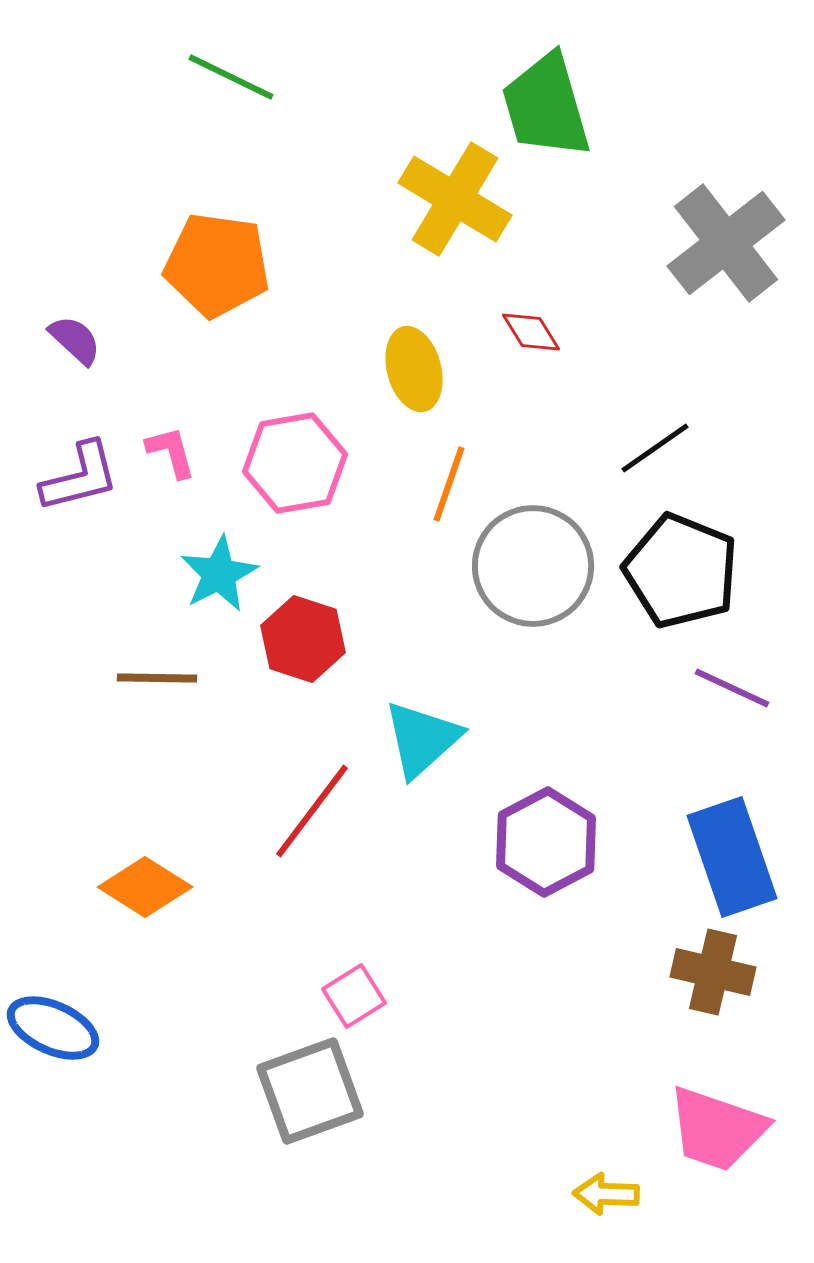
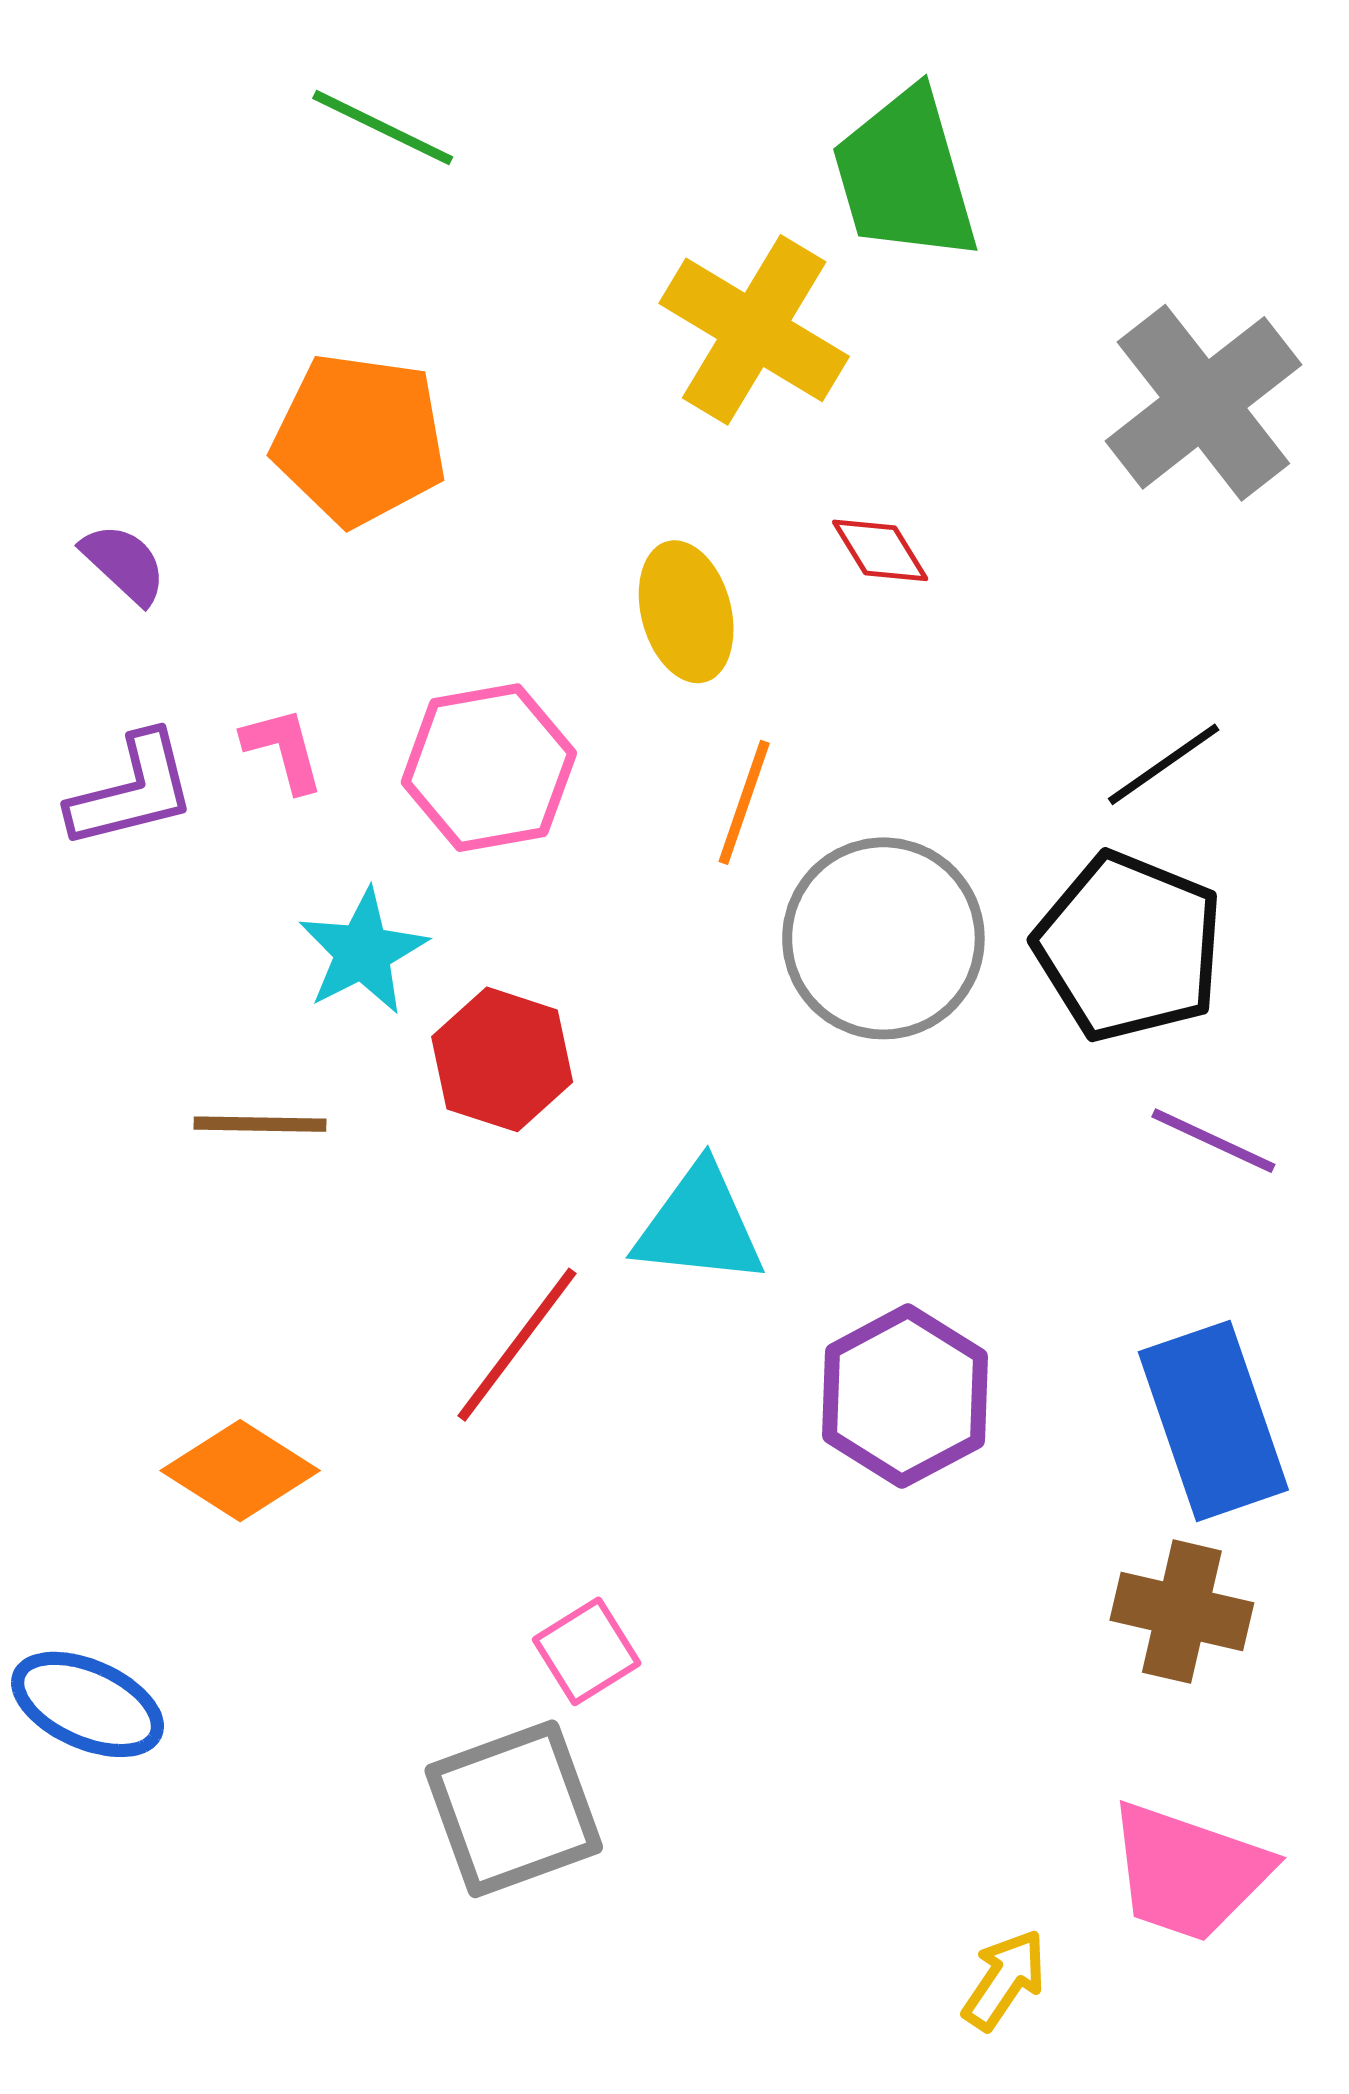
black line: (655, 448) -> (1164, 764), moved
cyan triangle: (422, 739) -> (699, 1225), turned 48
yellow arrow: (606, 1194) -> (1004, 1980), turned 122

